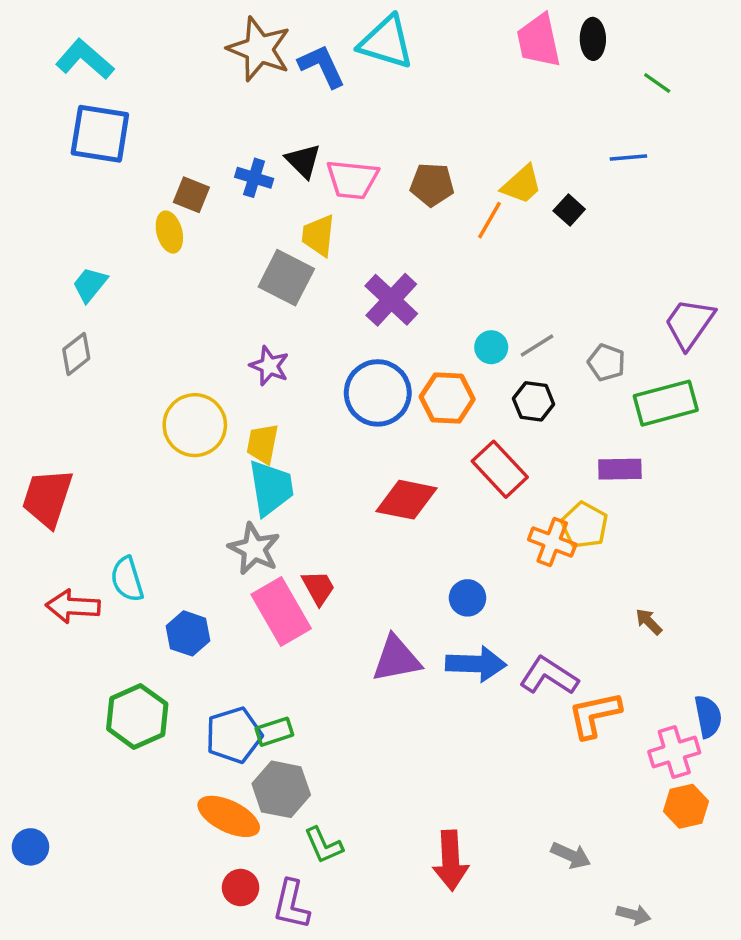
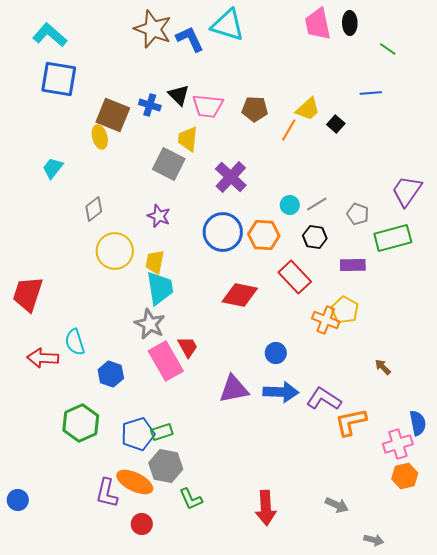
brown square: (191, 195) -> (113, 115), size x1.6
gray diamond: (76, 354) -> (94, 209), moved
purple rectangle: (620, 469) -> (353, 265), moved
purple L-shape: (291, 904) -> (107, 493), moved

